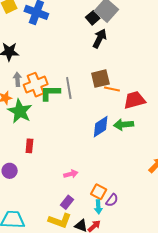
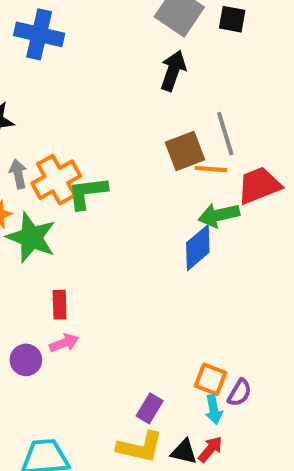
black square: (93, 18) -> (232, 19), moved, turned -32
gray line: (69, 88) -> (225, 134), moved
green arrow: (124, 125) -> (219, 215), moved
pink arrow: (71, 174) -> (64, 343), moved

